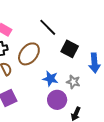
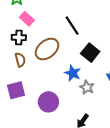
blue star: (50, 79) -> (73, 73), moved
purple circle: (57, 100) -> (48, 102), moved

